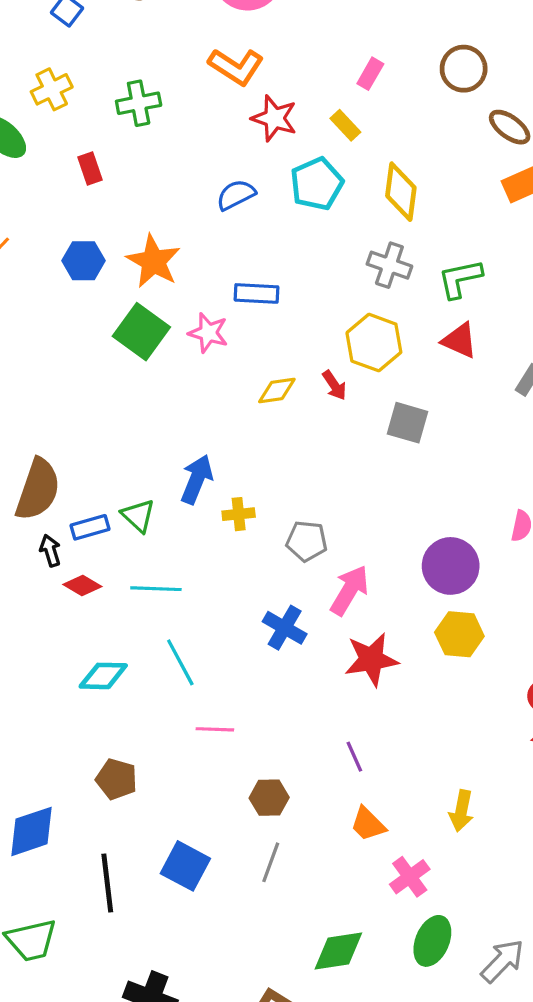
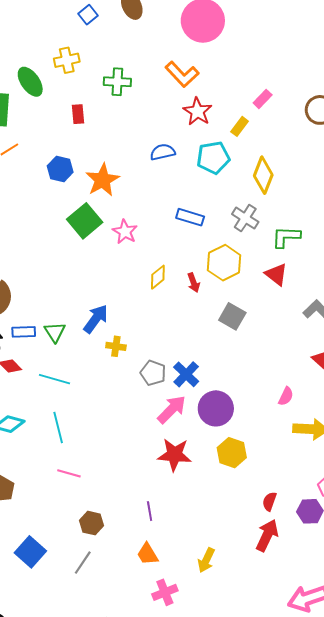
yellow rectangle: (345, 125) -> (240, 126), turned 66
blue rectangle: (257, 293) -> (190, 217), moved
yellow diamond: (277, 390) -> (158, 277), turned -45
purple circle: (451, 566) -> (216, 408), moved
blue cross: (285, 628) -> (186, 374), moved

